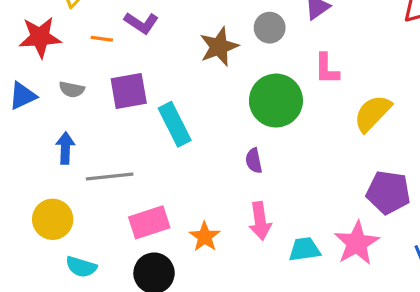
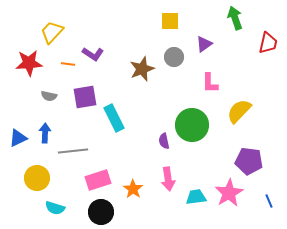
blue triangle: (23, 96) -> (18, 138), moved
green circle: (276, 101) -> (192, 125), moved

